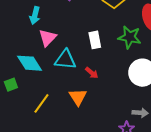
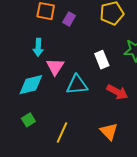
cyan diamond: (29, 63) -> (31, 85), moved, turned -60
red arrow: (92, 73) -> (117, 92), moved, size x1.5
orange triangle: (78, 97) -> (109, 131), moved

